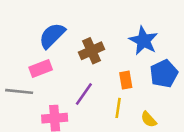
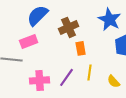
orange rectangle: (126, 80) -> (81, 48), moved
purple line: (84, 94) -> (67, 77), moved

